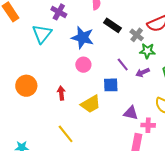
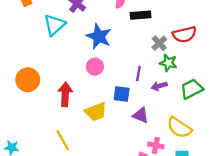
black rectangle: (112, 25) -> (141, 15), moved, turned -48
purple line: (123, 65) -> (138, 74), turned 40
red arrow: (61, 93) -> (65, 94), size x1.5
purple triangle: (131, 113) -> (141, 115), moved

